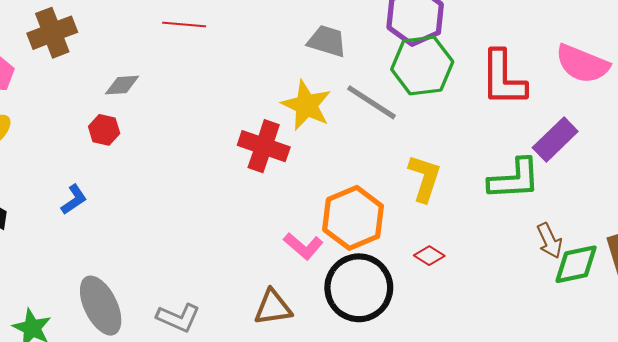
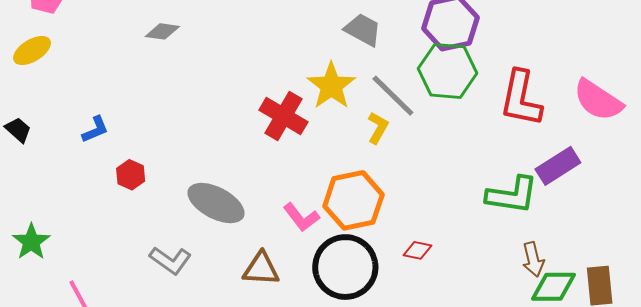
red hexagon: (104, 130) -> (131, 175), moved
yellow L-shape: (424, 178) -> (378, 128), moved, size x0.7
red diamond: (429, 256) -> (417, 250), turned -32
gray ellipse: (101, 306) -> (216, 203), moved, turned -48

